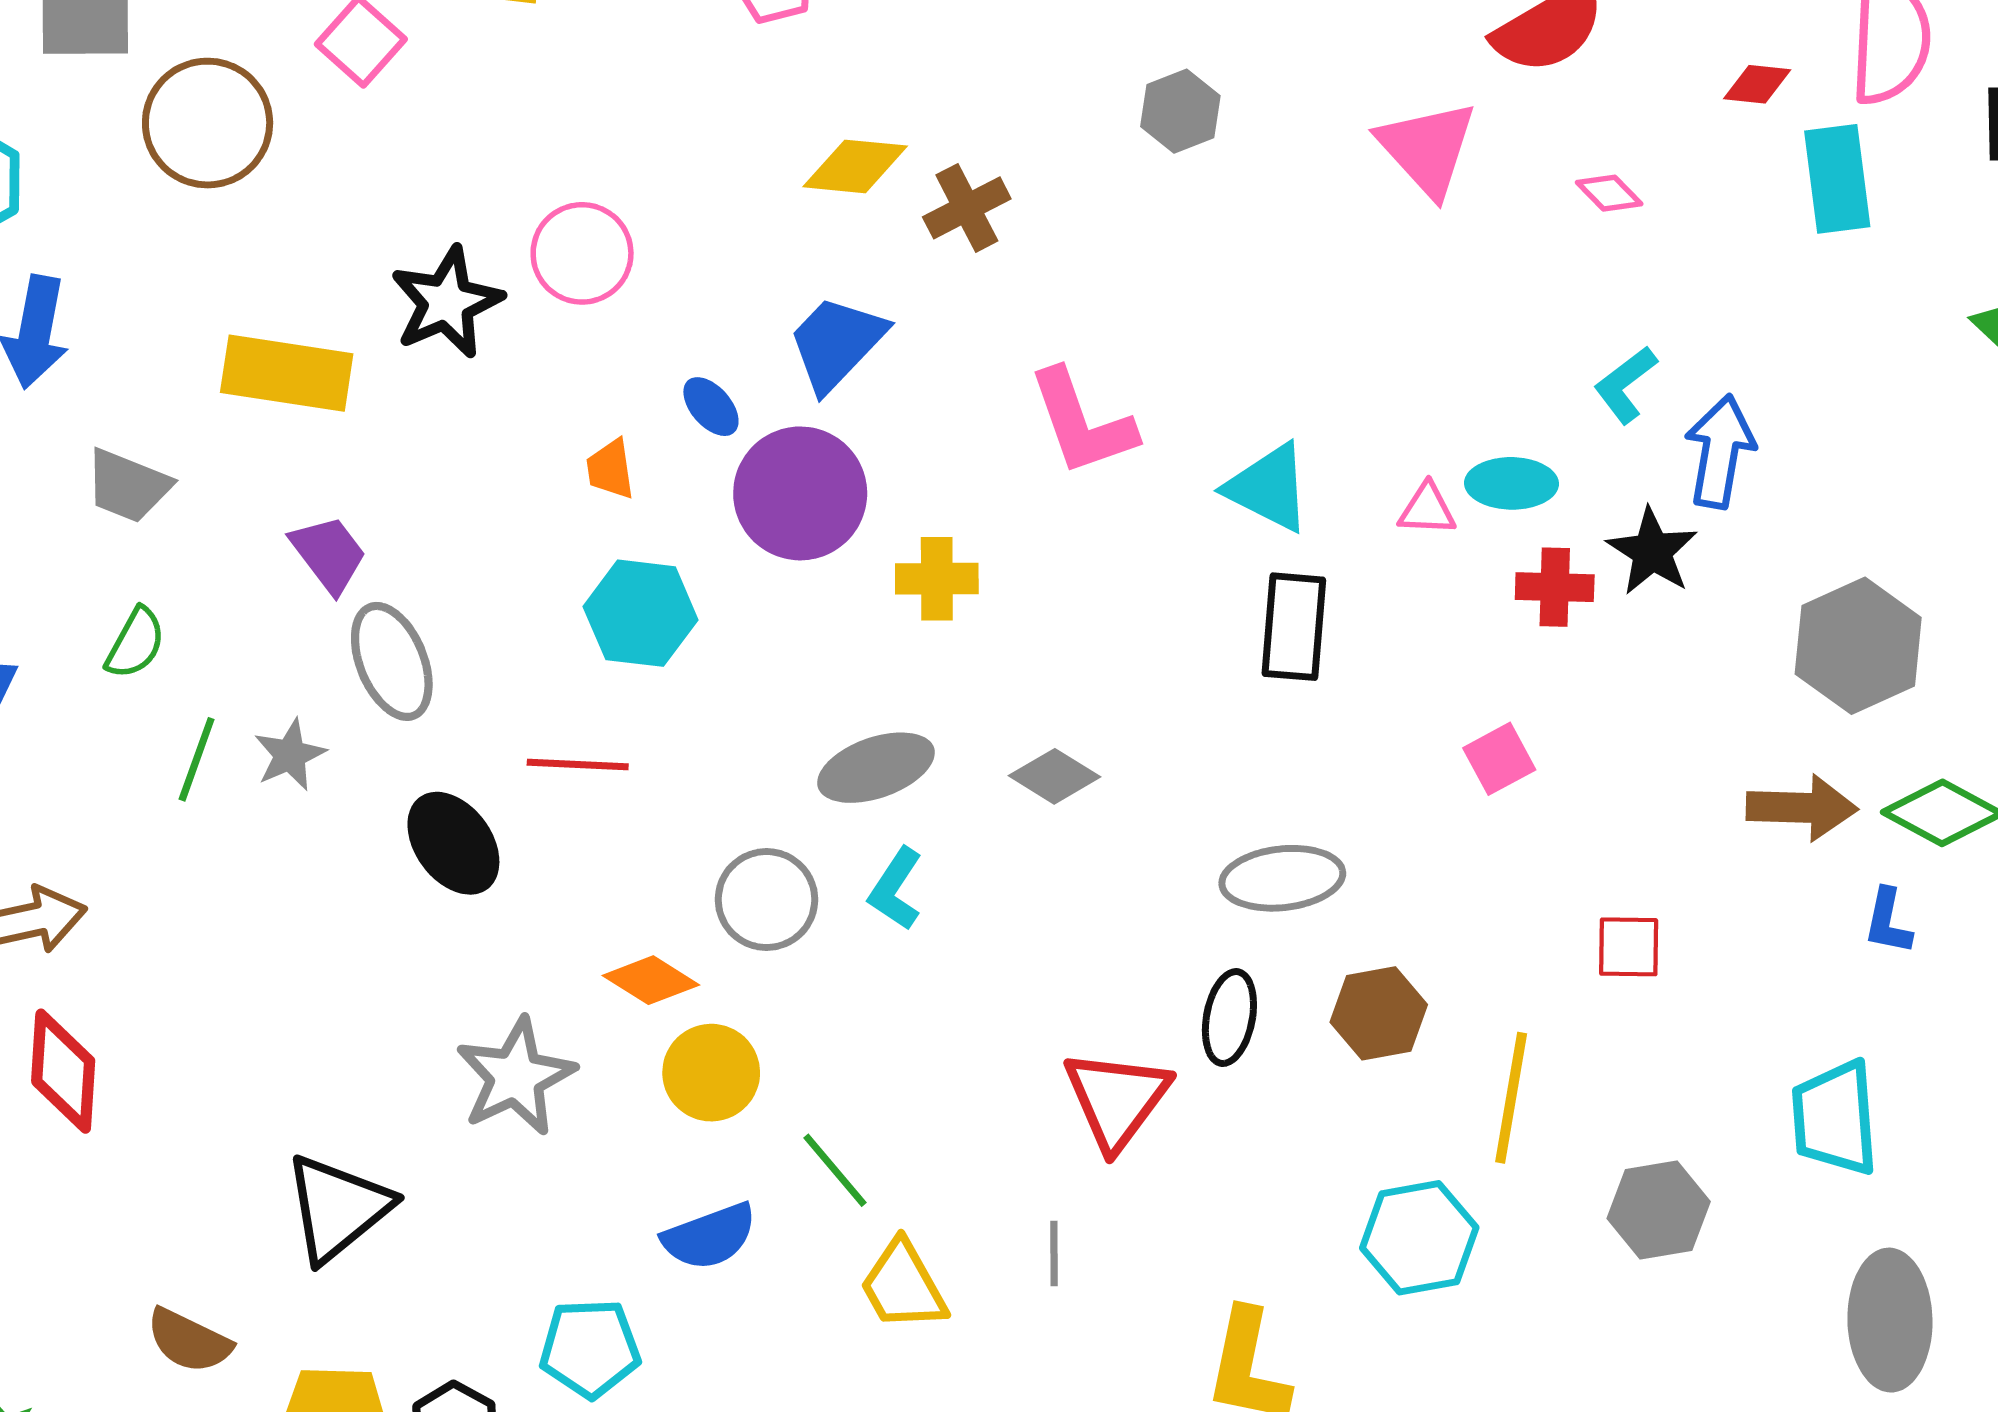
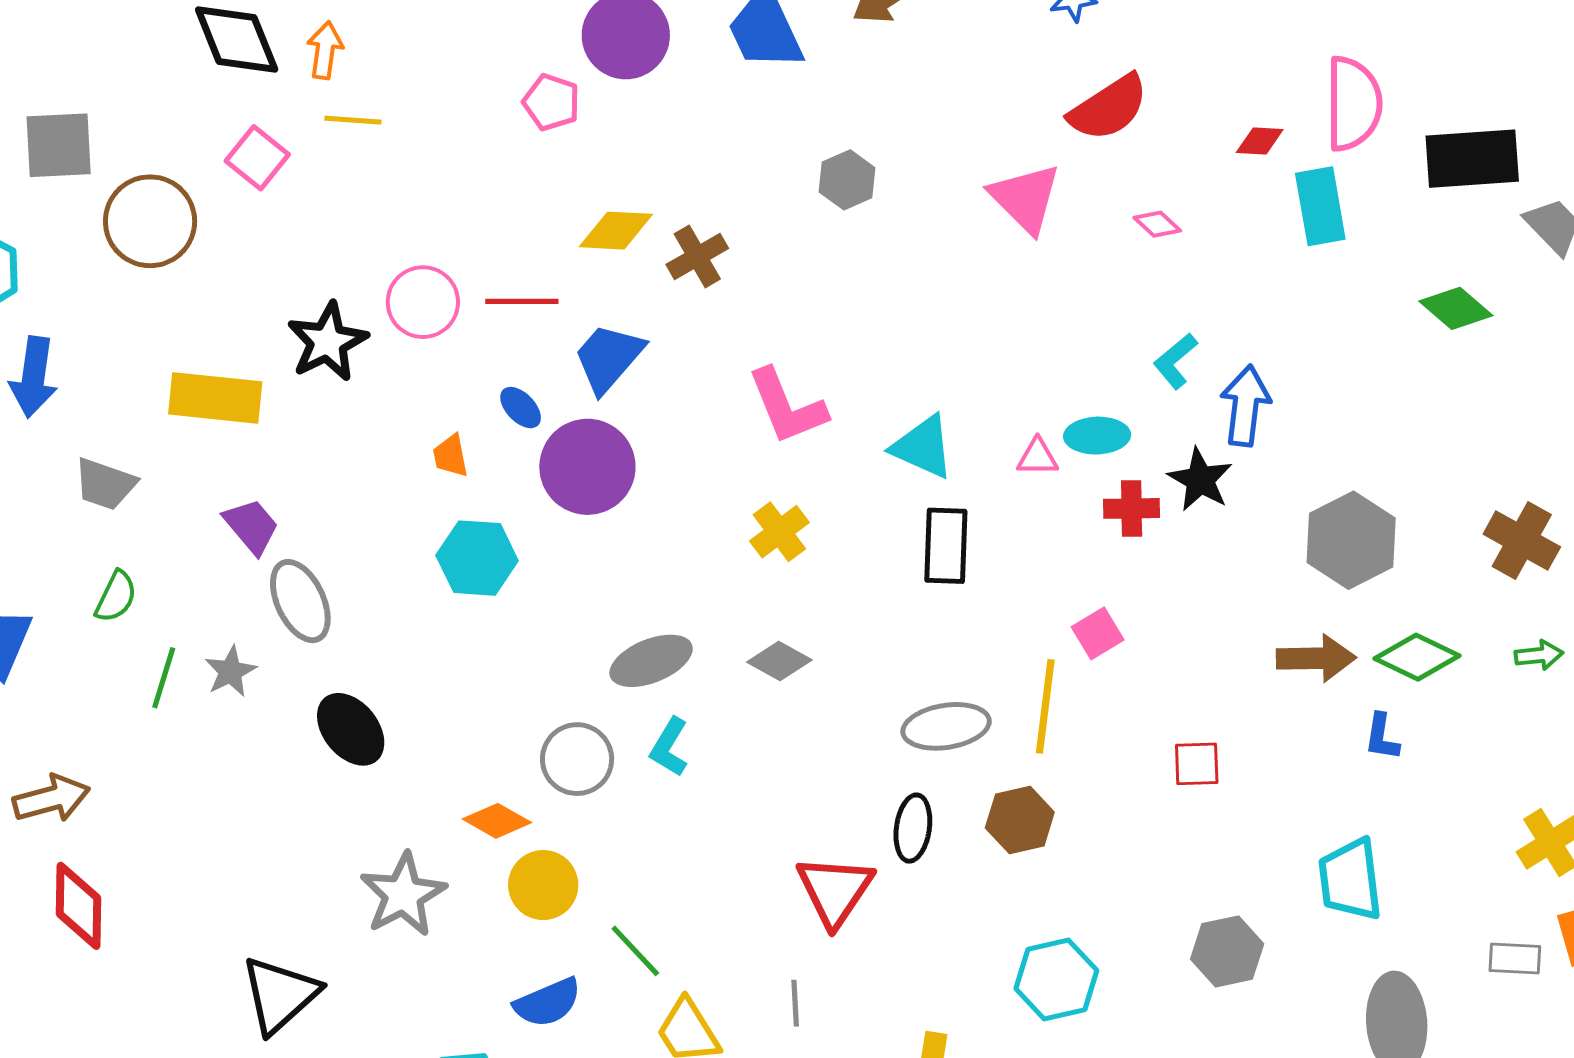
yellow cross: (937, 579) -> (779, 532), moved, turned -34
red line: (578, 765) -> (522, 301), moved
yellow line: (1511, 1098) -> (1045, 706), moved

